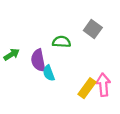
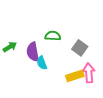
gray square: (93, 29) -> (80, 48), moved
yellow rectangle: (87, 88) -> (75, 76), turned 36

